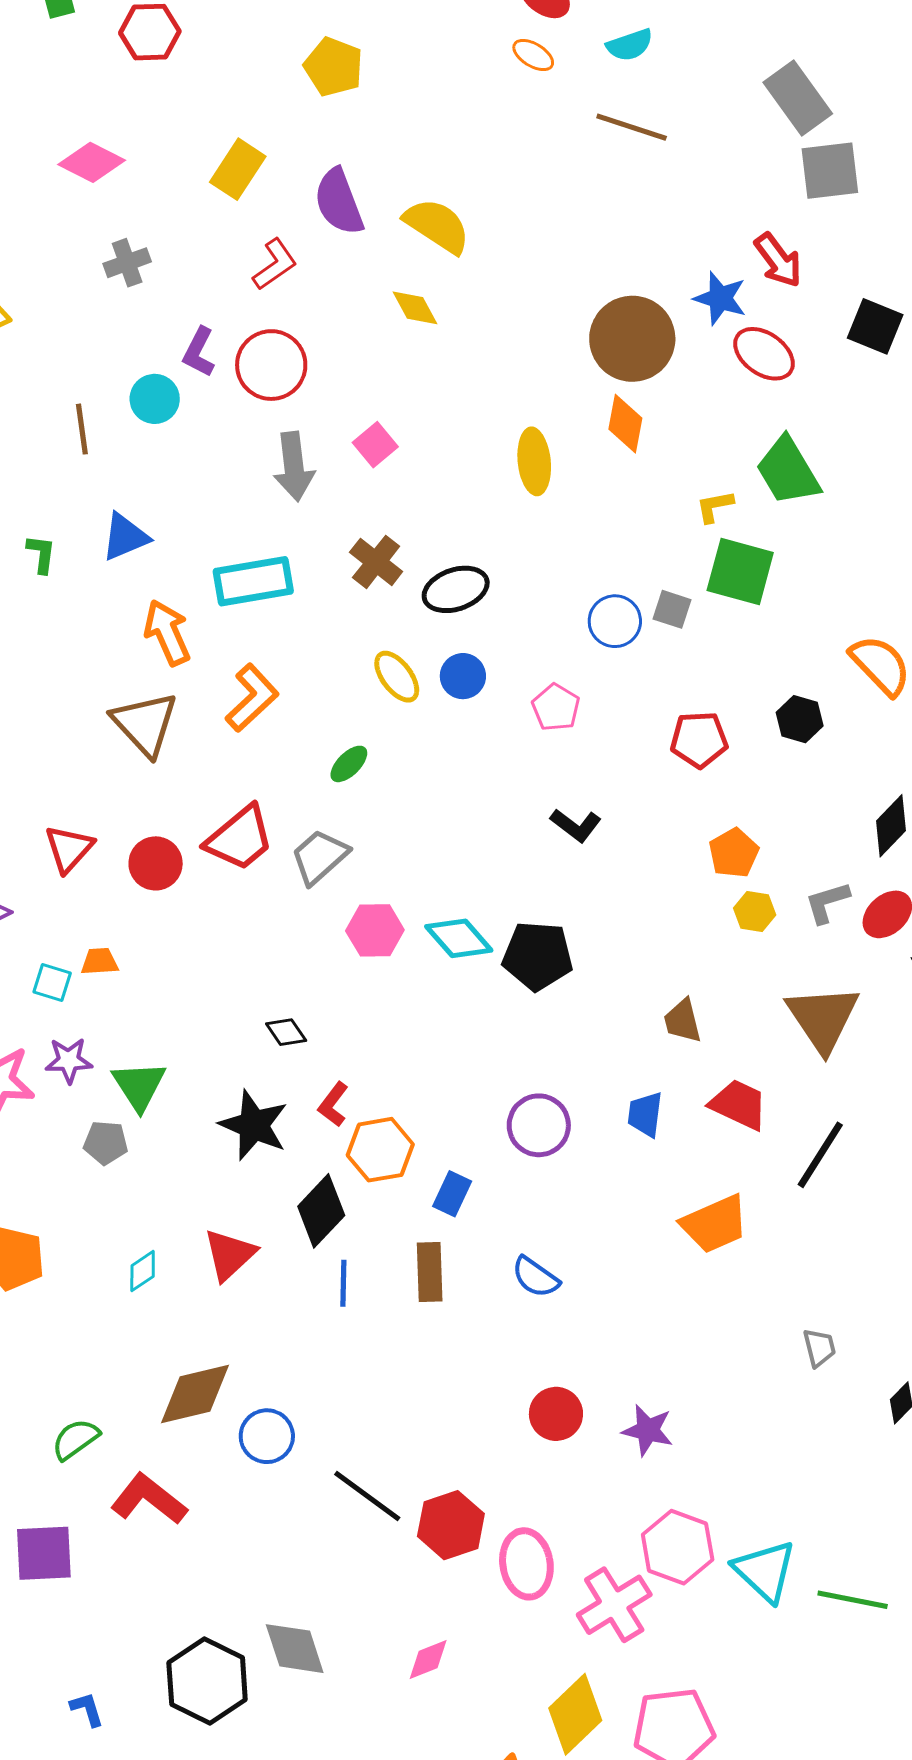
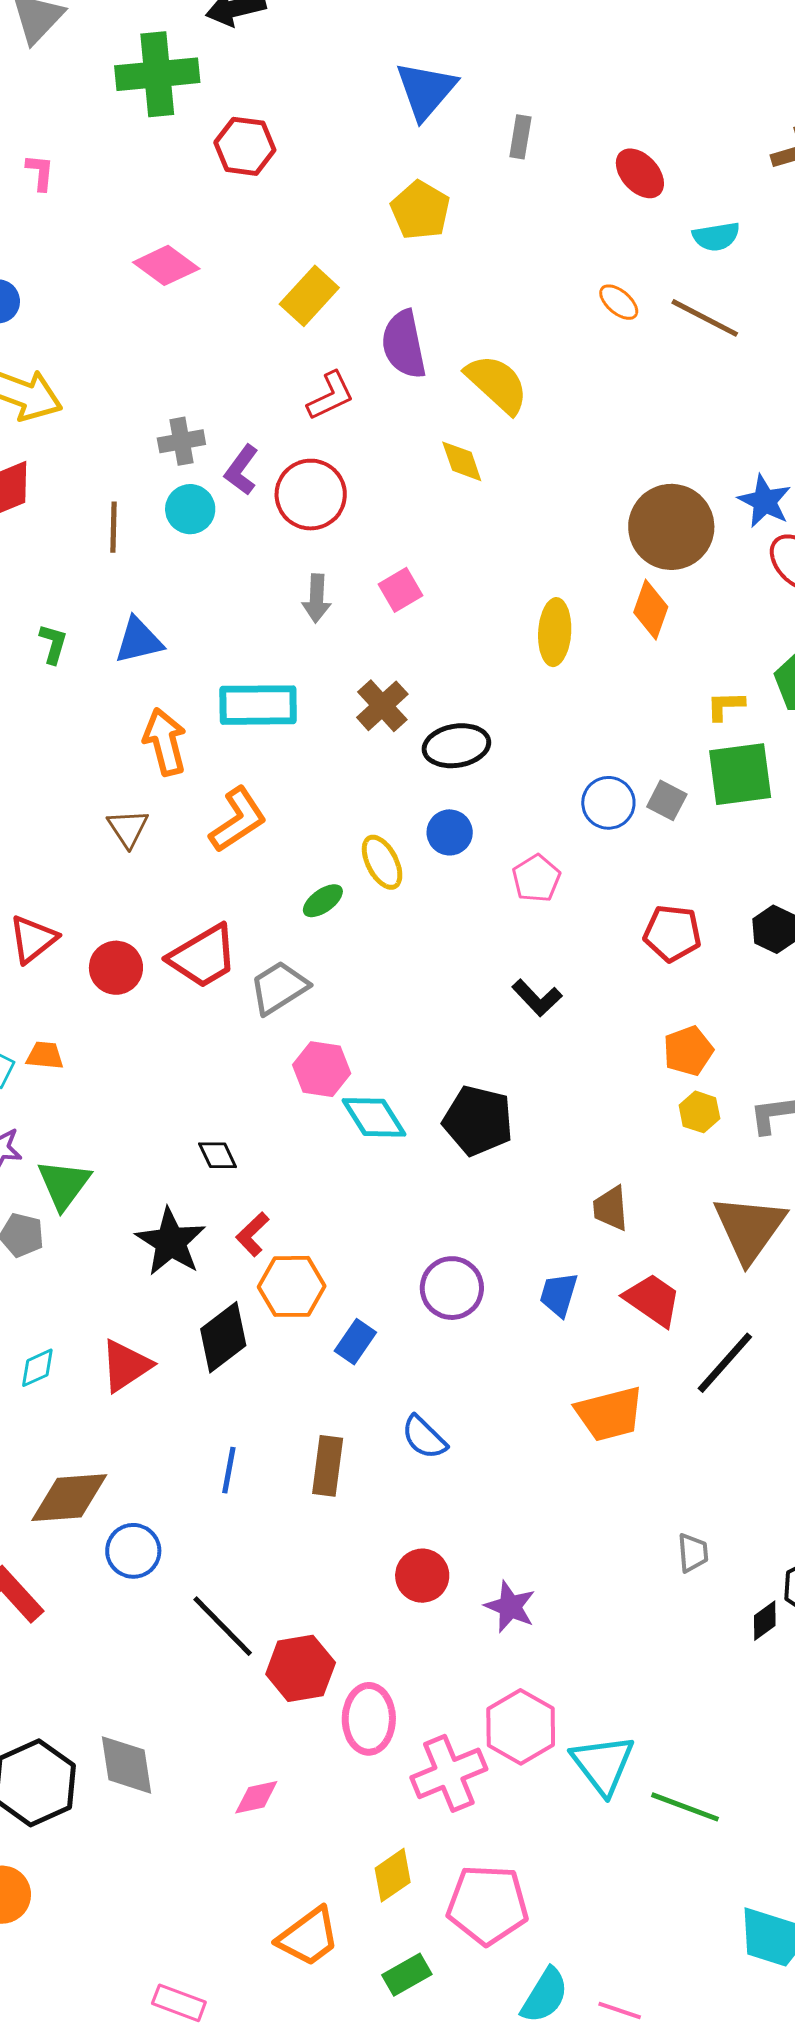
orange ellipse: (533, 55) -> (619, 302), moved
gray cross: (127, 263) -> (181, 441), moved
gray arrow: (294, 467) -> (317, 598), size x0.7
green square: (740, 572) -> (740, 774), turned -32
yellow ellipse: (397, 677) -> (382, 862), moved
brown triangle: (145, 724) -> (128, 828), size x0.6
cyan diamond: (459, 938) -> (374, 1117), moved
brown rectangle: (430, 1272) -> (328, 1466), moved
blue line: (343, 1283) -> (229, 1470), moved
yellow diamond: (575, 1714) -> (393, 1875), size x0.7

